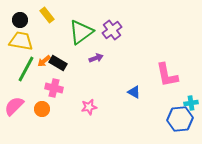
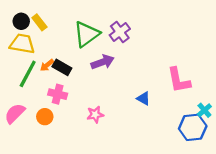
yellow rectangle: (47, 15) -> (39, 22), moved
purple arrow: (96, 58) -> (103, 62), size x1.5
cyan cross: (191, 103) -> (204, 110), turned -32

